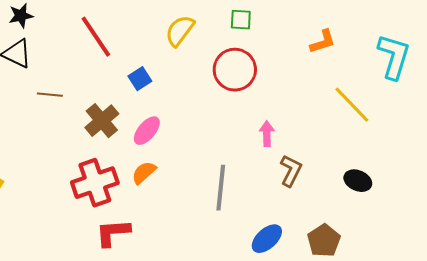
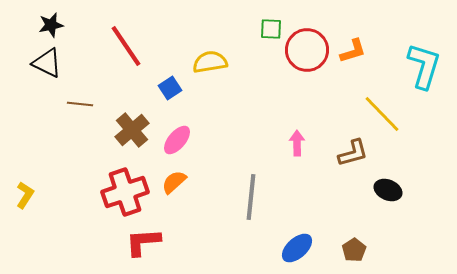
yellow semicircle: (180, 31) -> (210, 62), moved, turned 44
red circle: (235, 70) -> (307, 50), moved
brown L-shape: (291, 171) -> (353, 153), moved, turned 48
brown pentagon: (324, 241) -> (354, 250), size x0.7

